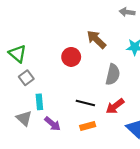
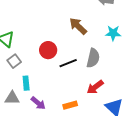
red circle: (71, 57) -> (48, 50), moved
black line: (85, 103) -> (68, 63), moved, turned -36
gray triangle: (24, 118) -> (12, 98), turned -42

